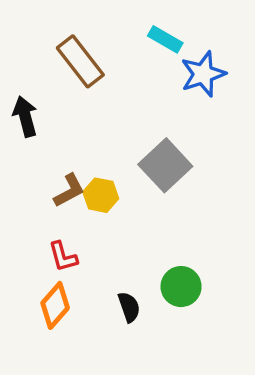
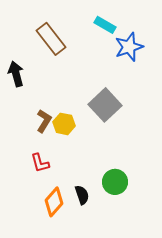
brown L-shape: (69, 191) -> (44, 121), turned -30
orange diamond: (55, 305) -> (54, 202), moved

